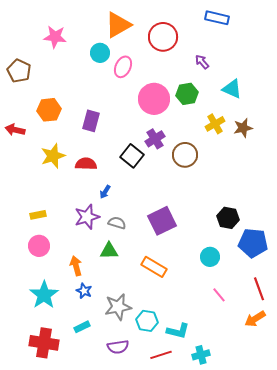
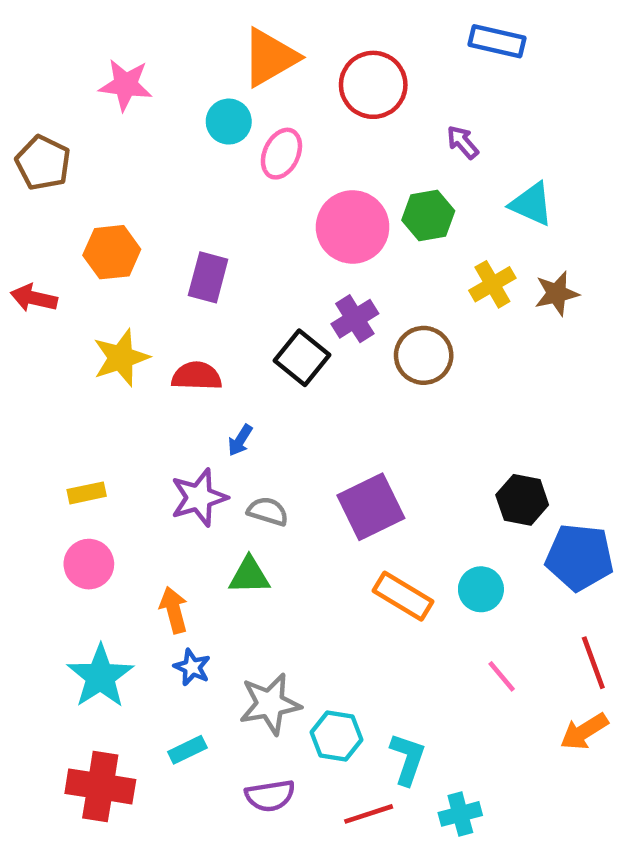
orange rectangle: (154, 267) -> (403, 596), moved
cyan L-shape: (178, 331) -> (408, 759), turned -85

